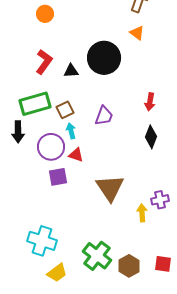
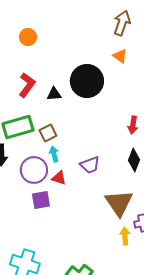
purple trapezoid: (104, 116) -> (90, 165), moved, turned 50
brown triangle: (110, 188) -> (119, 203), moved

